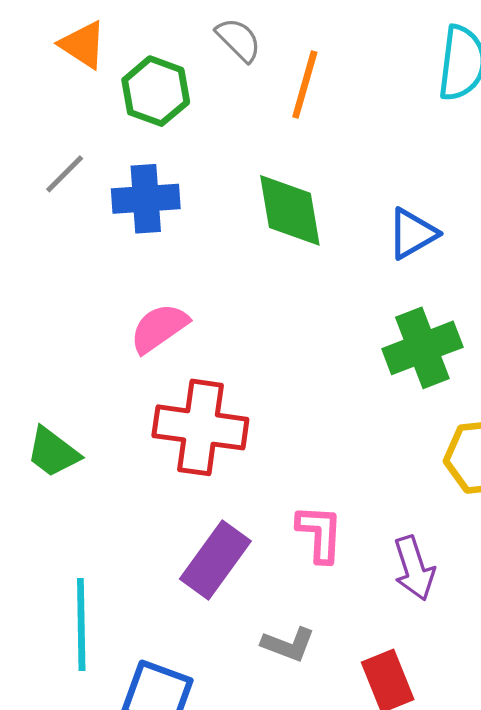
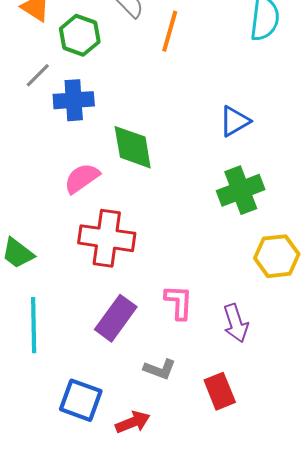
gray line: (65, 174) -> (38, 75), moved
green diamond: (290, 210) -> (133, 147), moved
cyan line: (81, 625) -> (34, 325), moved

